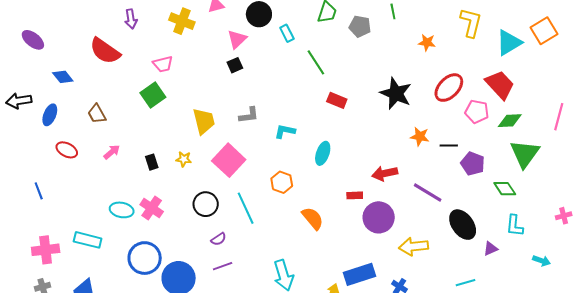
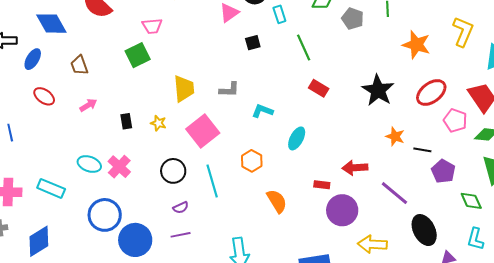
orange star: (427, 43) -> (416, 45), size x1.6
black square: (235, 65) -> (253, 43), moved
blue diamond: (63, 77) -> (51, 24), size x1.5

